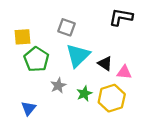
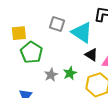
cyan triangle: (78, 55) -> (82, 32), moved, turned -40
green star: (84, 94) -> (70, 73), moved

